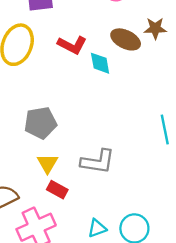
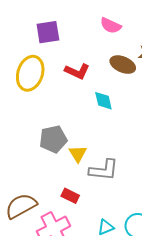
cyan diamond: (100, 63) -> (103, 101), moved
yellow triangle: (48, 163) -> (78, 154), moved

